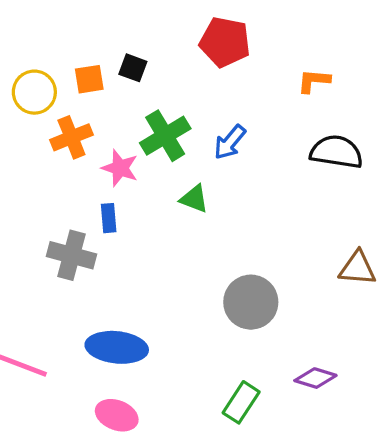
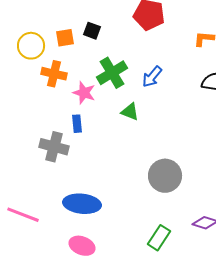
orange cross: (71, 137) -> (54, 74), turned 35

